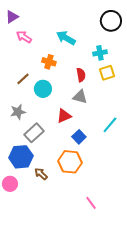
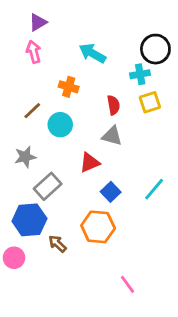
purple triangle: (12, 17) -> (38, 22), moved
black circle: (111, 21) -> (155, 49), moved
pink arrow: (24, 37) -> (34, 52), turned 42
cyan line: (110, 125) -> (154, 189), moved

